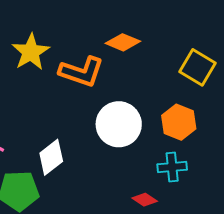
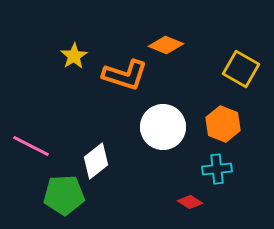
yellow star: (31, 52) -> (74, 56), size x0.7

